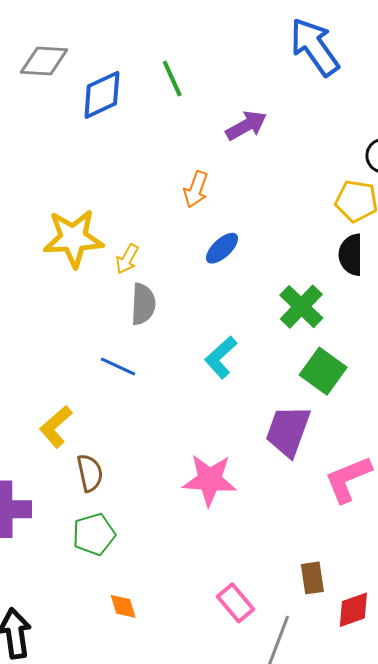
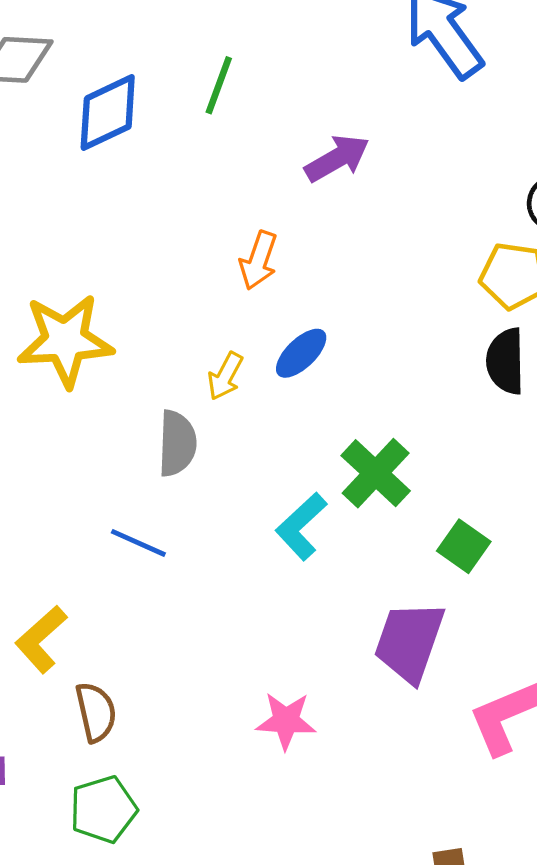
green line: (172, 79) -> (219, 85), turned 45
yellow arrow: (127, 259) -> (225, 376), moved
green cross: (301, 307) -> (376, 473), moved
green square: (323, 371) -> (464, 546), size x0.7
pink star: (210, 480) -> (286, 721), size x0.7

